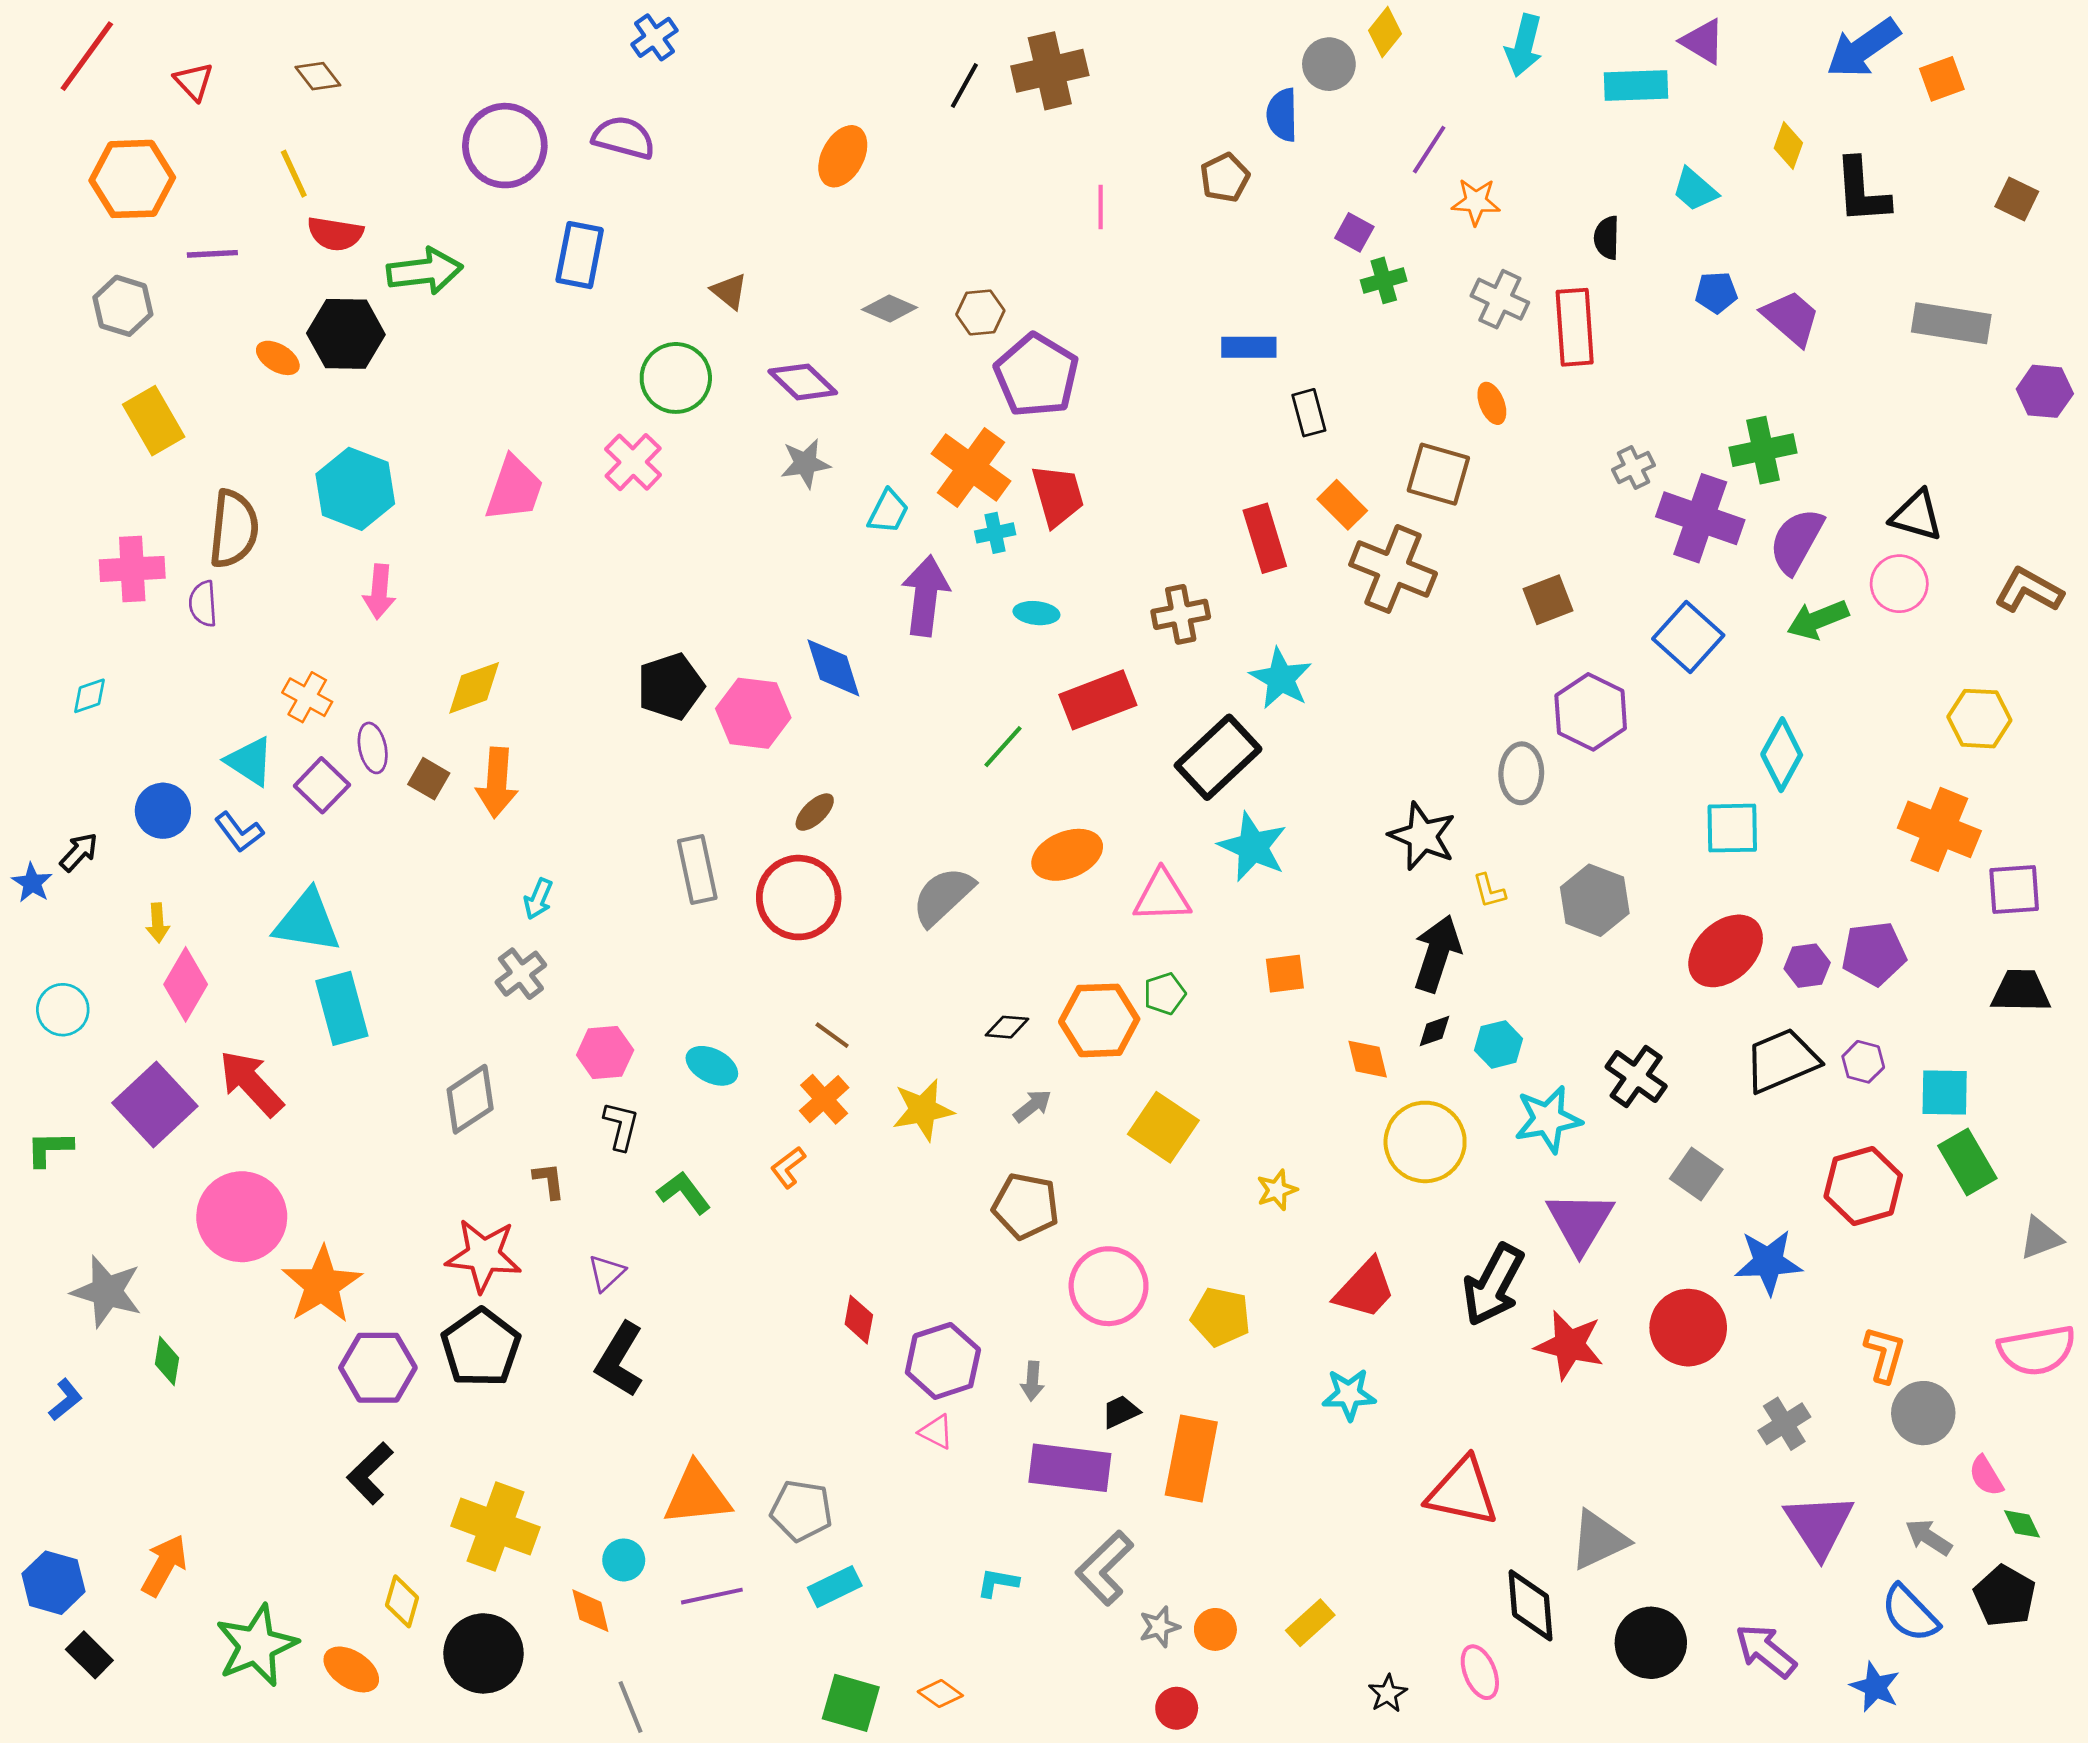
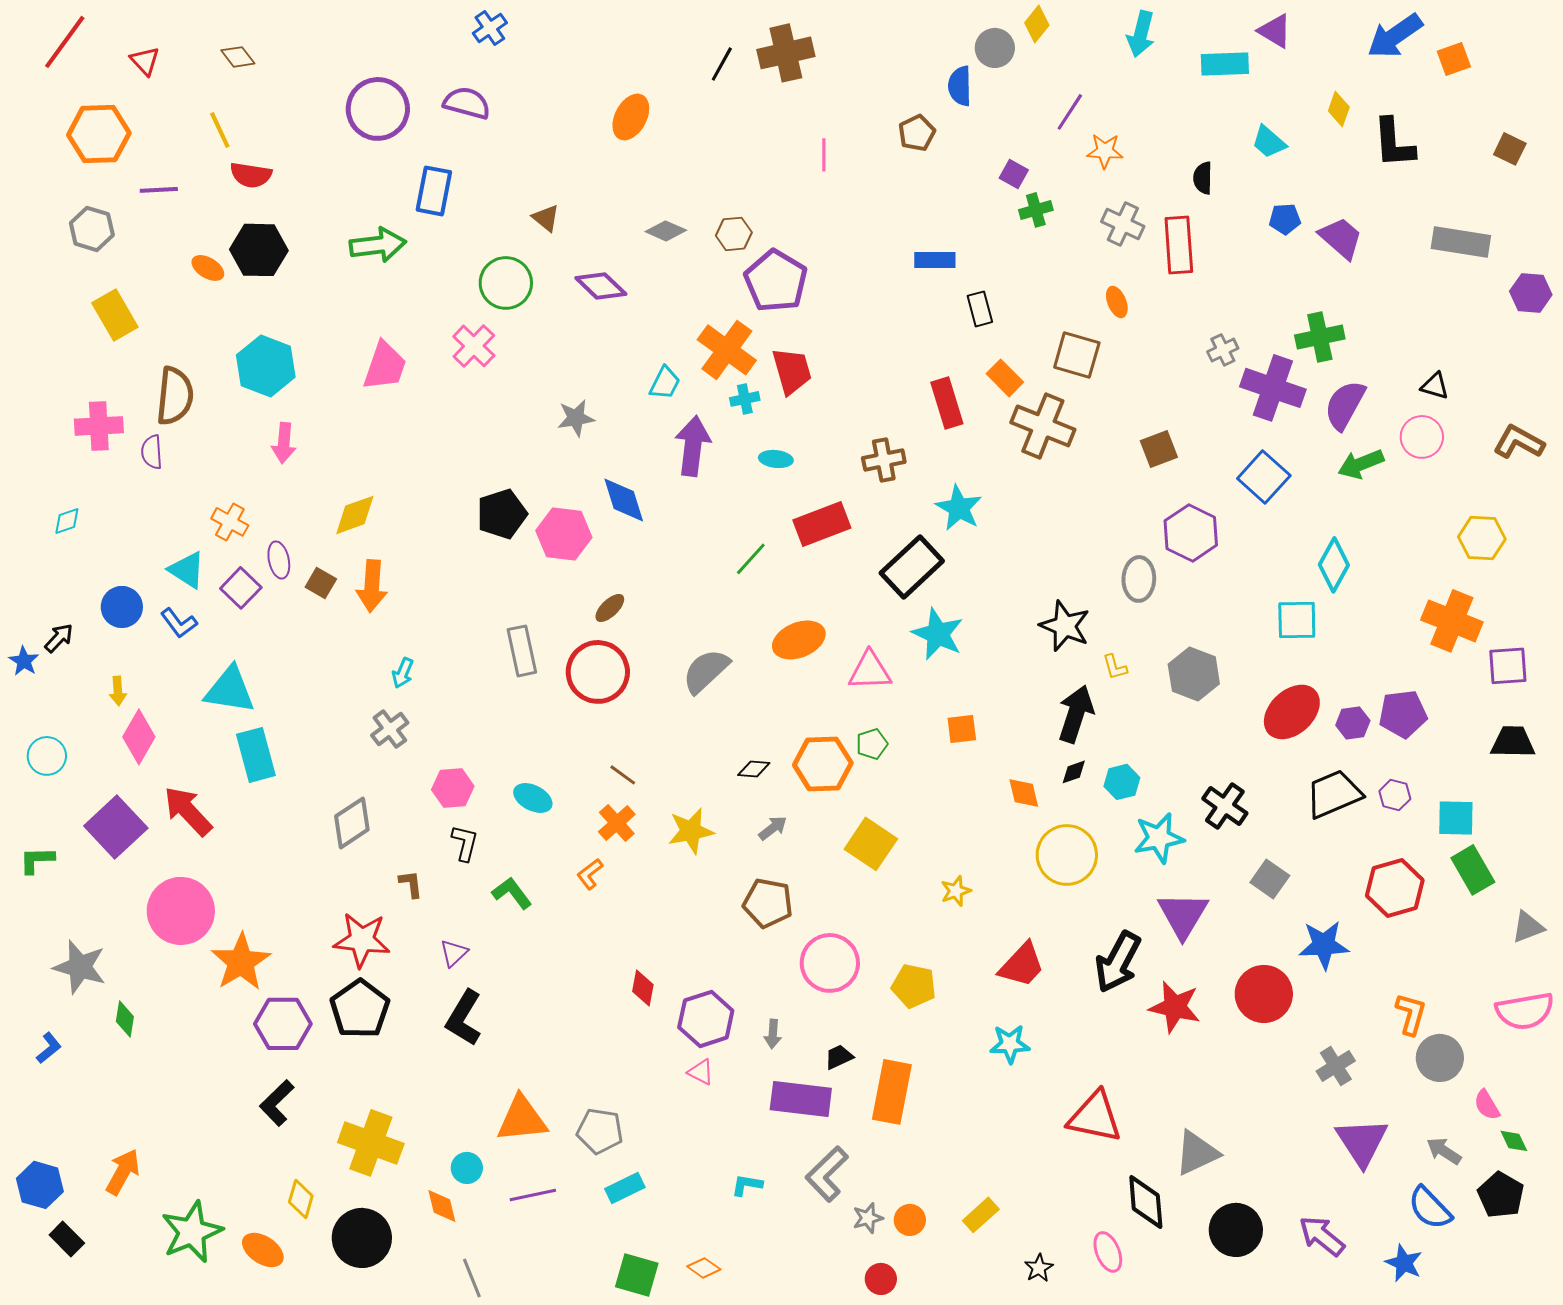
green arrow: (425, 271) -> (378, 245), moved
gray star: (805, 463) -> (576, 418), moved
black triangle: (1917, 516) -> (1435, 386), size x0.7

